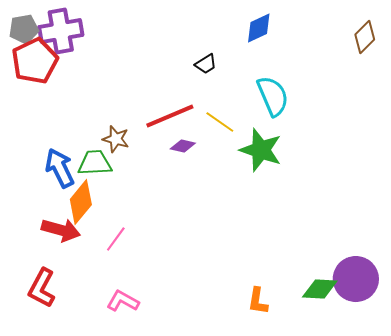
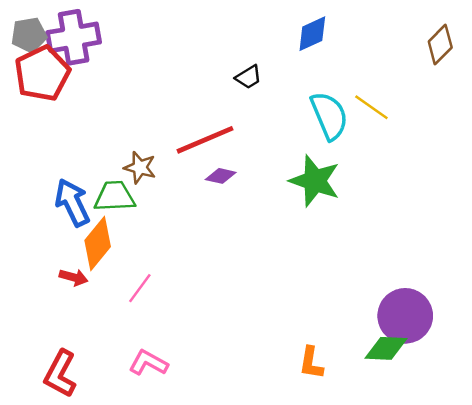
yellow line: (220, 122) -> (371, 107), moved
red arrow: (61, 230) -> (74, 277), size x0.6
purple circle: (356, 279) -> (405, 316), moved
red L-shape: (42, 288) -> (60, 374), moved

